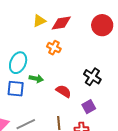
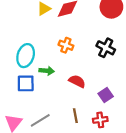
orange cross: (54, 48) -> (66, 45), moved
black cross: (92, 77) -> (106, 48), moved

